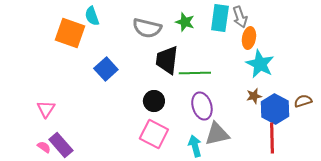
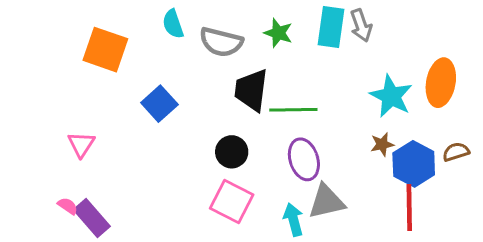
cyan semicircle: (92, 16) -> (173, 24), moved
orange ellipse: (249, 38) -> (441, 83), moved, size x1.4
pink triangle: (46, 109) -> (81, 144), moved
pink semicircle: (44, 147) -> (68, 206), moved

